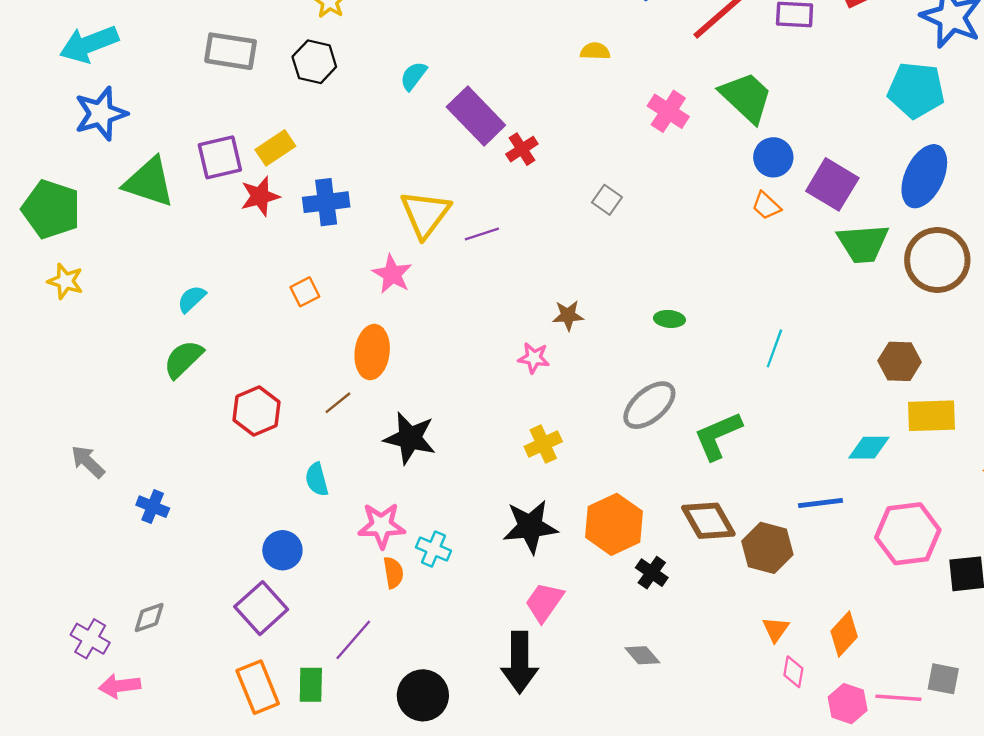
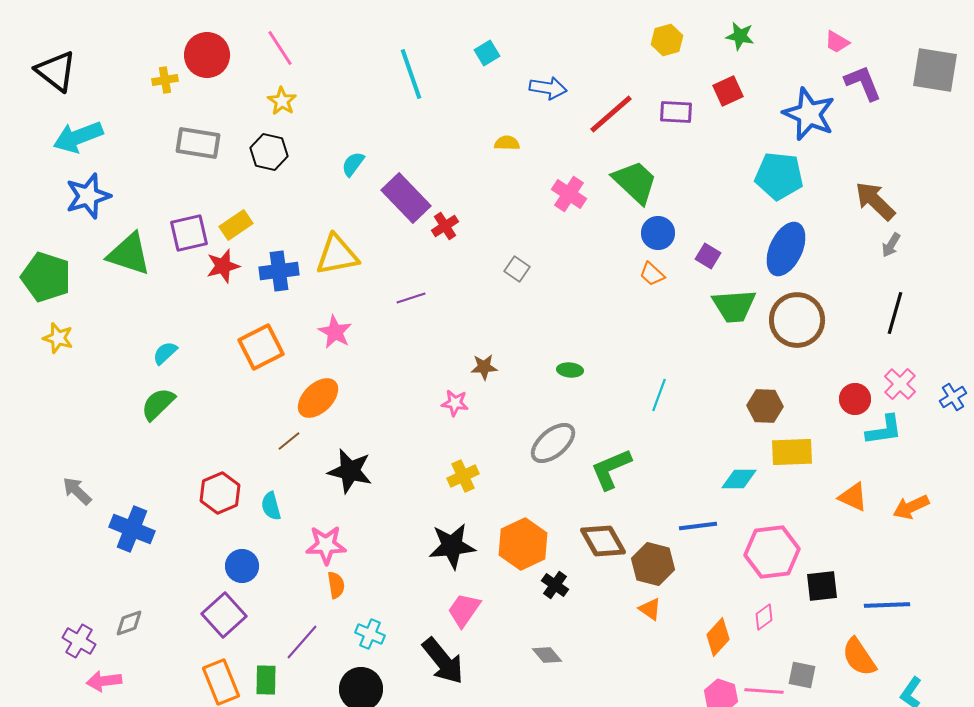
purple square: (832, 184) -> (708, 256), size x0.6
yellow triangle: (425, 214) -> (337, 255), moved, turned 42
orange square: (305, 292) -> (261, 347), size x1.8
orange ellipse: (372, 352) -> (318, 398), turned 39
red hexagon: (257, 411) -> (220, 493), moved
blue cross: (153, 507) -> (132, 529), size x1.6
cyan cross: (433, 549) -> (370, 634), moved
orange triangle: (776, 629) -> (650, 609), moved, turned -30
black arrow: (520, 662) -> (443, 661), turned -39
pink diamond: (793, 672) -> (764, 617), moved, turned 44

